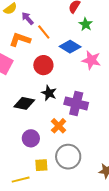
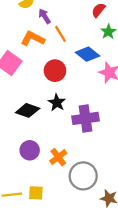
purple cross: (76, 103) -> (86, 118), turned -30
orange cross: (59, 126) -> (58, 157), moved
gray circle: (68, 157) -> (83, 176), moved
yellow square: (41, 165) -> (36, 193), moved

